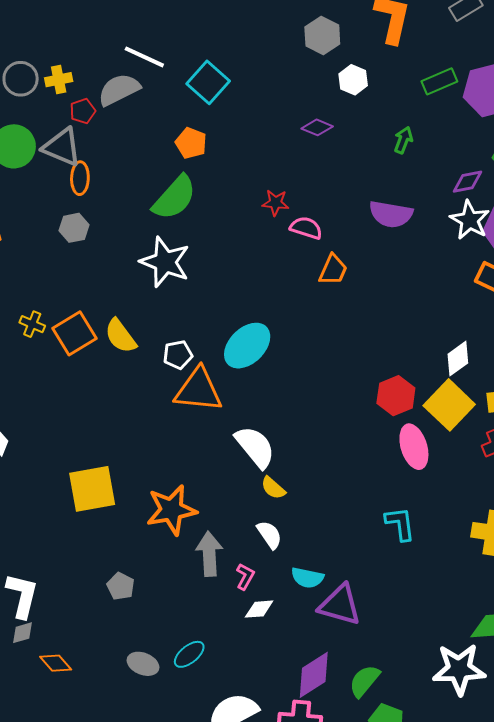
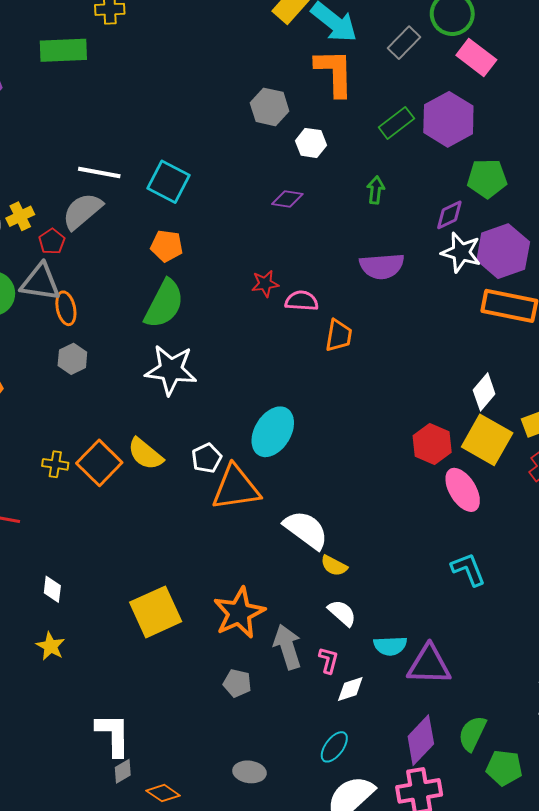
gray pentagon: (121, 586) -> (237, 683), moved
cyan ellipse: (189, 654) -> (334, 747), moved

